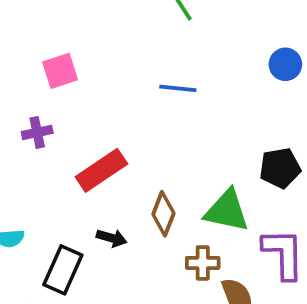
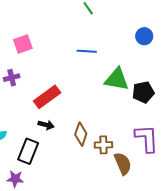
green triangle: (227, 211) -> (117, 79), moved
brown diamond: (163, 214) -> (81, 134), moved
black arrow: (112, 238) -> (46, 125), moved

